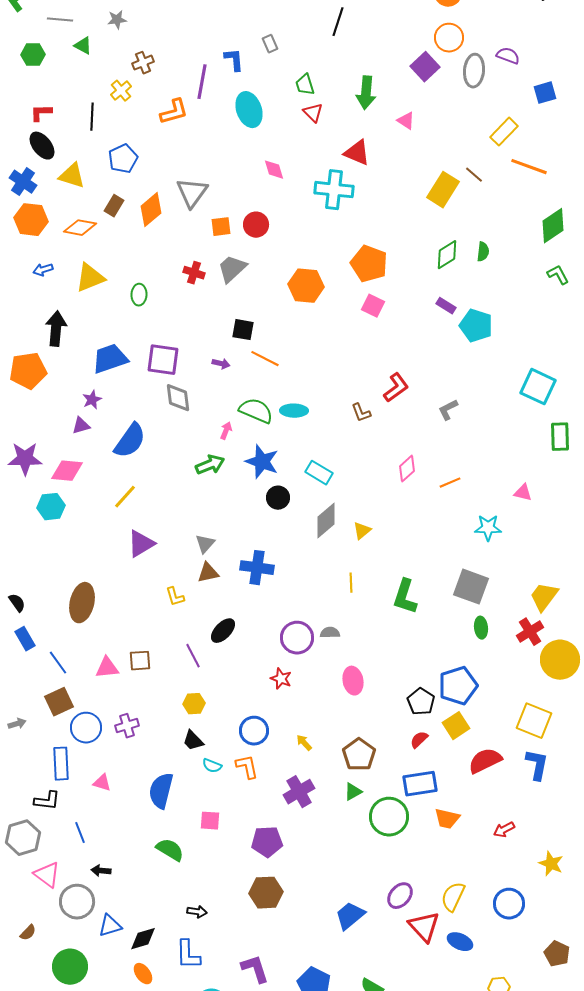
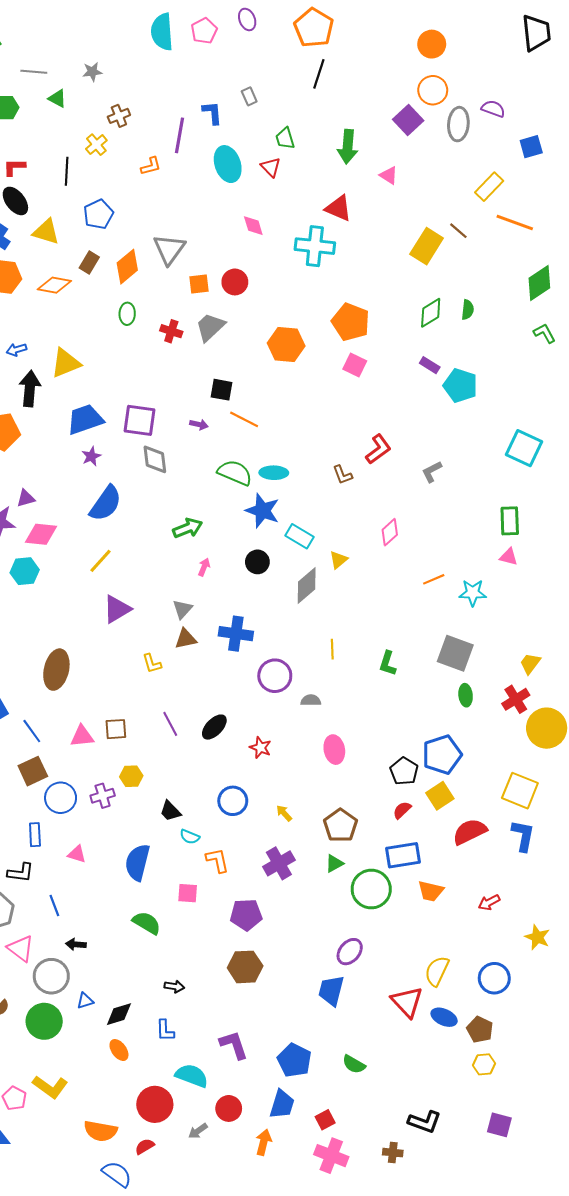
orange L-shape: (174, 112) -> (151, 166), size x0.7
red triangle: (313, 113) -> (271, 167), moved
blue arrow: (43, 270) -> (16, 350), moved
yellow triangle: (90, 278) -> (66, 363), moved
green ellipse: (139, 295) -> (127, 314), moved
purple star: (92, 400) -> (91, 456), moved
purple triangle: (81, 426) -> (26, 498), moved
pink arrow: (226, 431) -> (204, 567), moved
green rectangle: (560, 437) -> (510, 521), moved
blue star: (262, 462) -> (263, 511), moved
orange line: (450, 483) -> (434, 579), moved
yellow triangle: (362, 531) -> (338, 560), moved
green L-shape: (405, 597) -> (388, 663), size x0.7
yellow trapezoid: (544, 597) -> (530, 663), size x0.7
black ellipse: (223, 631) -> (214, 727), moved
purple circle: (297, 638) -> (275, 676), moved
yellow hexagon: (194, 704) -> (131, 776), moved
blue rectangle: (61, 764) -> (35, 835), size x0.7
orange L-shape: (247, 767) -> (217, 860), moved
purple ellipse: (400, 896) -> (350, 952), moved
blue trapezoid: (350, 916) -> (331, 991), turned -36
blue triangle: (110, 926) -> (85, 1001), size x0.7
brown pentagon: (557, 954) -> (480, 1029), moved
blue L-shape: (188, 955) -> (165, 1031), size x0.7
green circle: (70, 967) -> (44, 1021), moved

